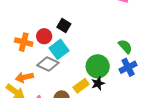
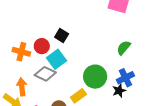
green semicircle: (125, 46) -> (124, 48), moved, turned -98
orange arrow: (24, 77) -> (22, 87), turned 96
black star: (98, 83) -> (119, 91), moved

